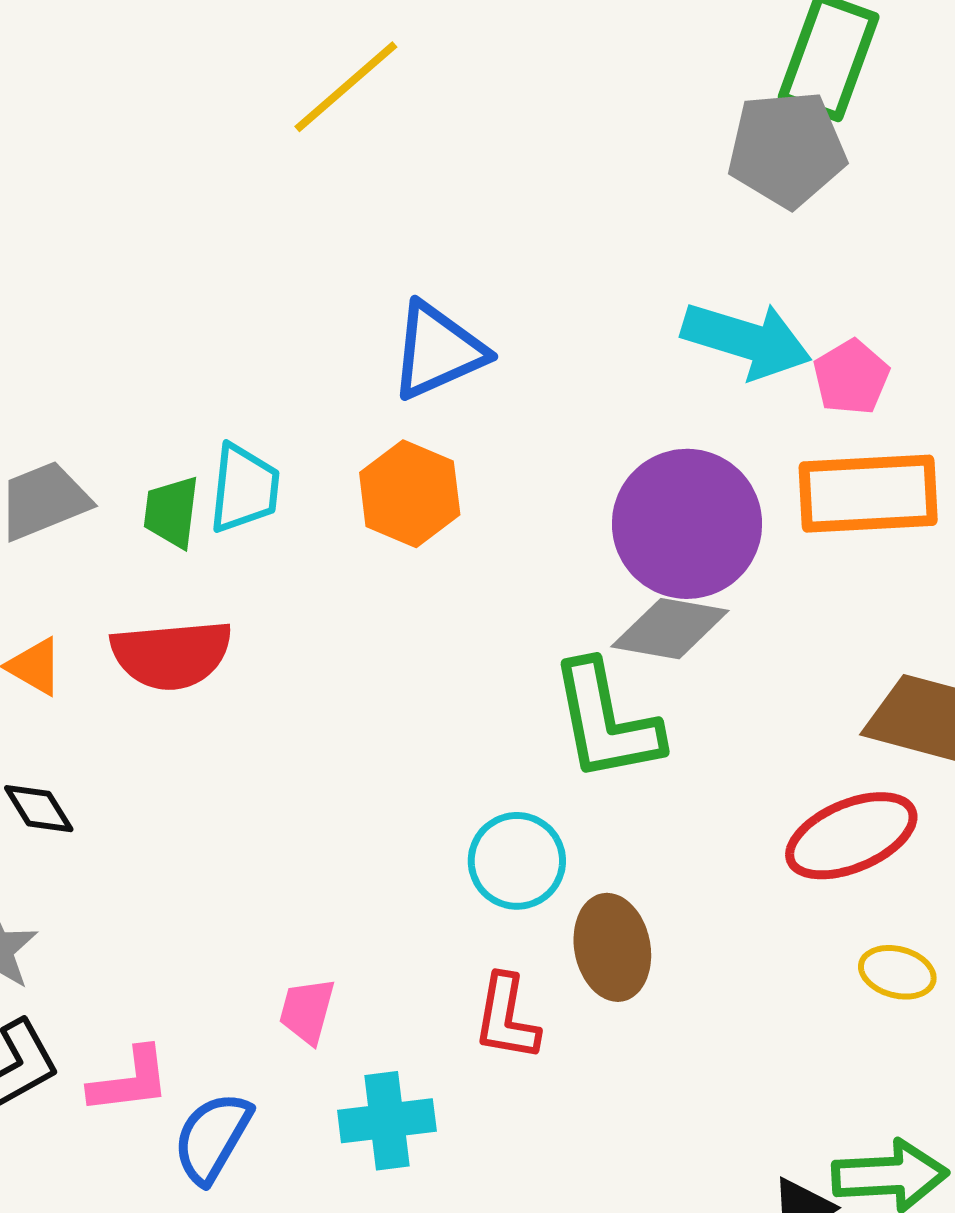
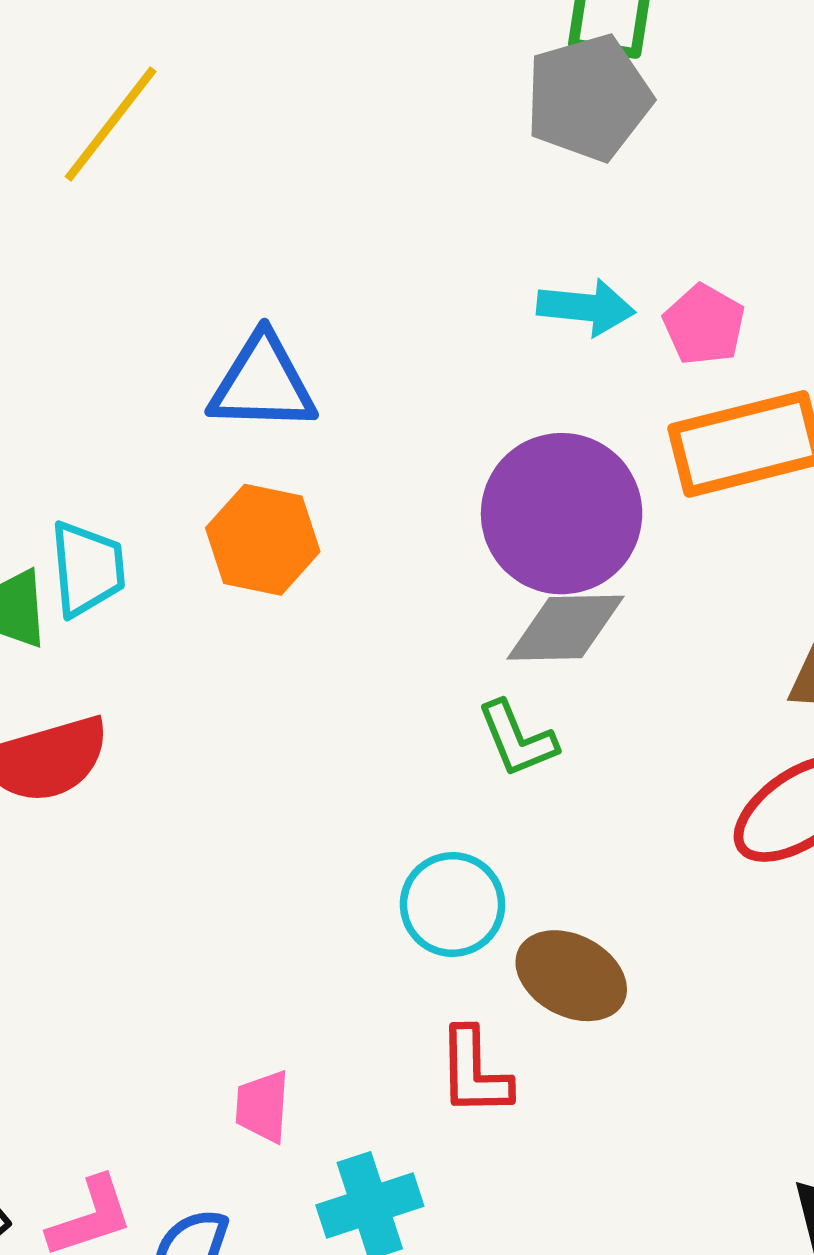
cyan arrow: (747, 340) -> (586, 307), size x0.7
blue triangle: (438, 351) -> (263, 383), turned 37
green L-shape: (606, 721) -> (517, 739), size x0.6
brown ellipse: (612, 947) -> (571, 976), turned -40

